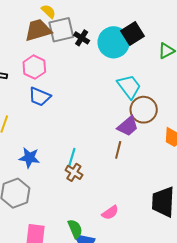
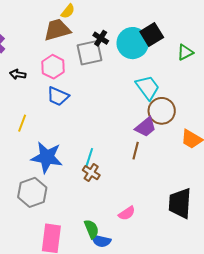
yellow semicircle: (48, 11) -> (68, 11), turned 84
gray square: (61, 30) -> (90, 53), moved
blue star: (29, 158) -> (47, 157), size x1.5

